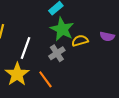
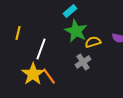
gray cross: (57, 53) -> (83, 62), moved
orange line: (45, 79) -> (49, 76), moved

